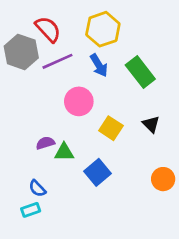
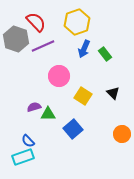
blue arrow: (99, 65) -> (84, 49), moved, turned 54
green rectangle: (140, 72) -> (105, 54), size x0.6
cyan rectangle: (31, 210) -> (23, 157), size x1.5

